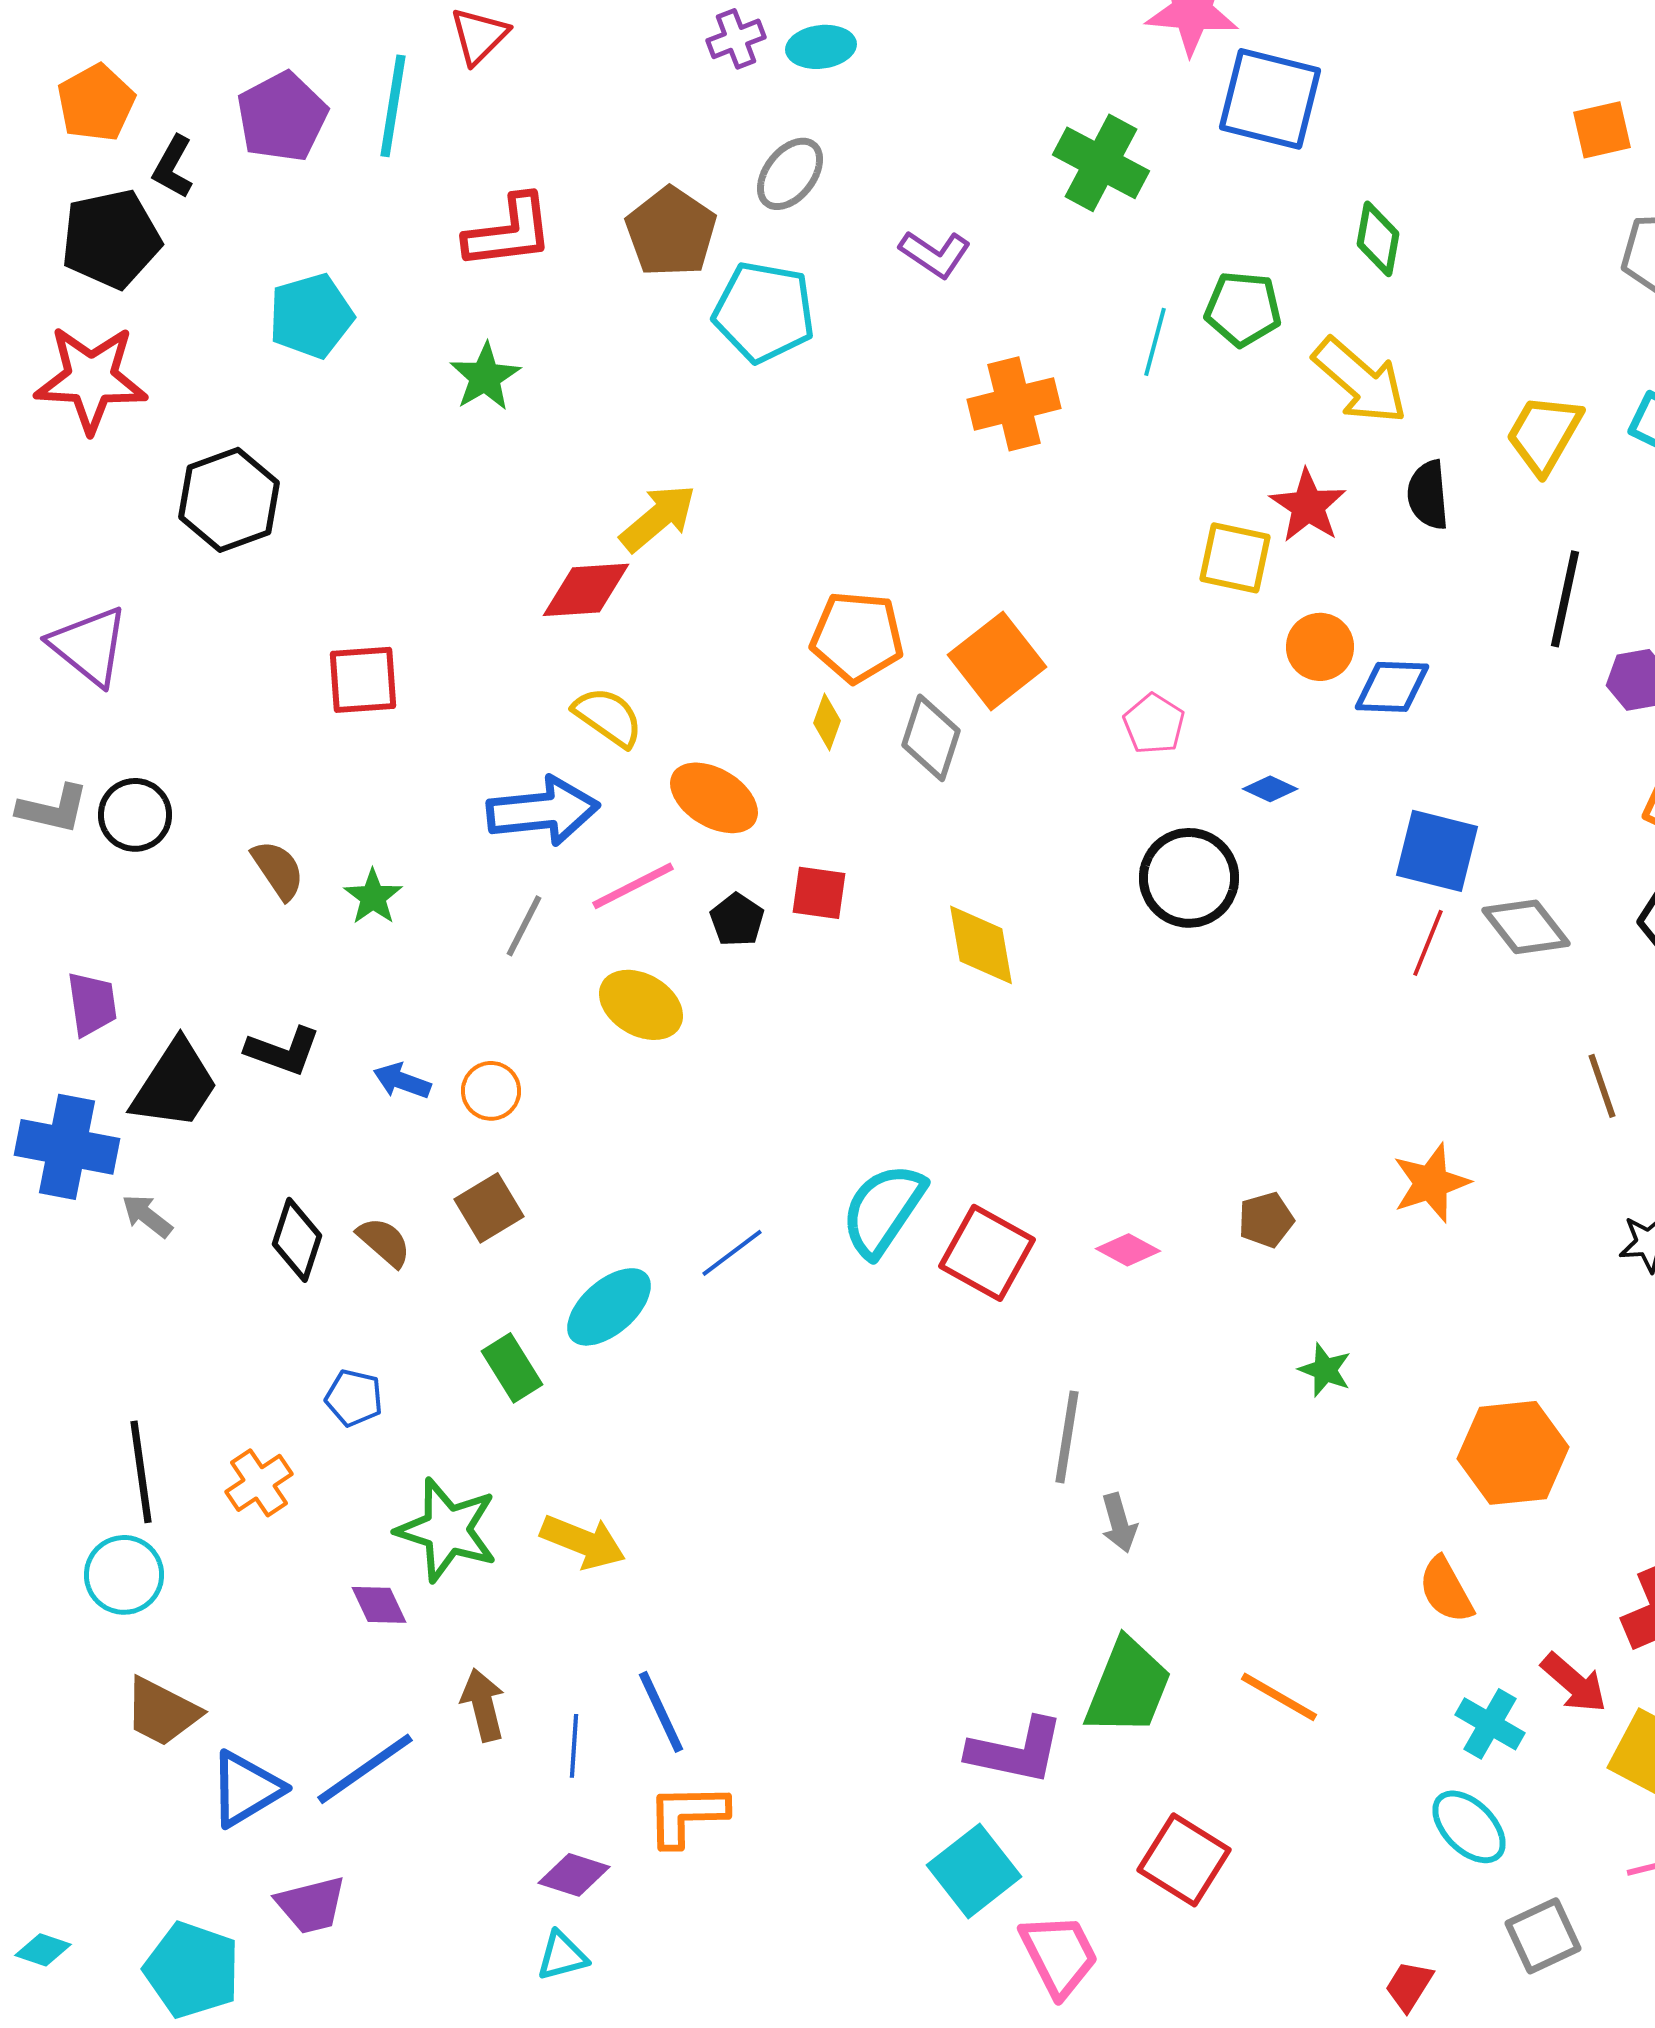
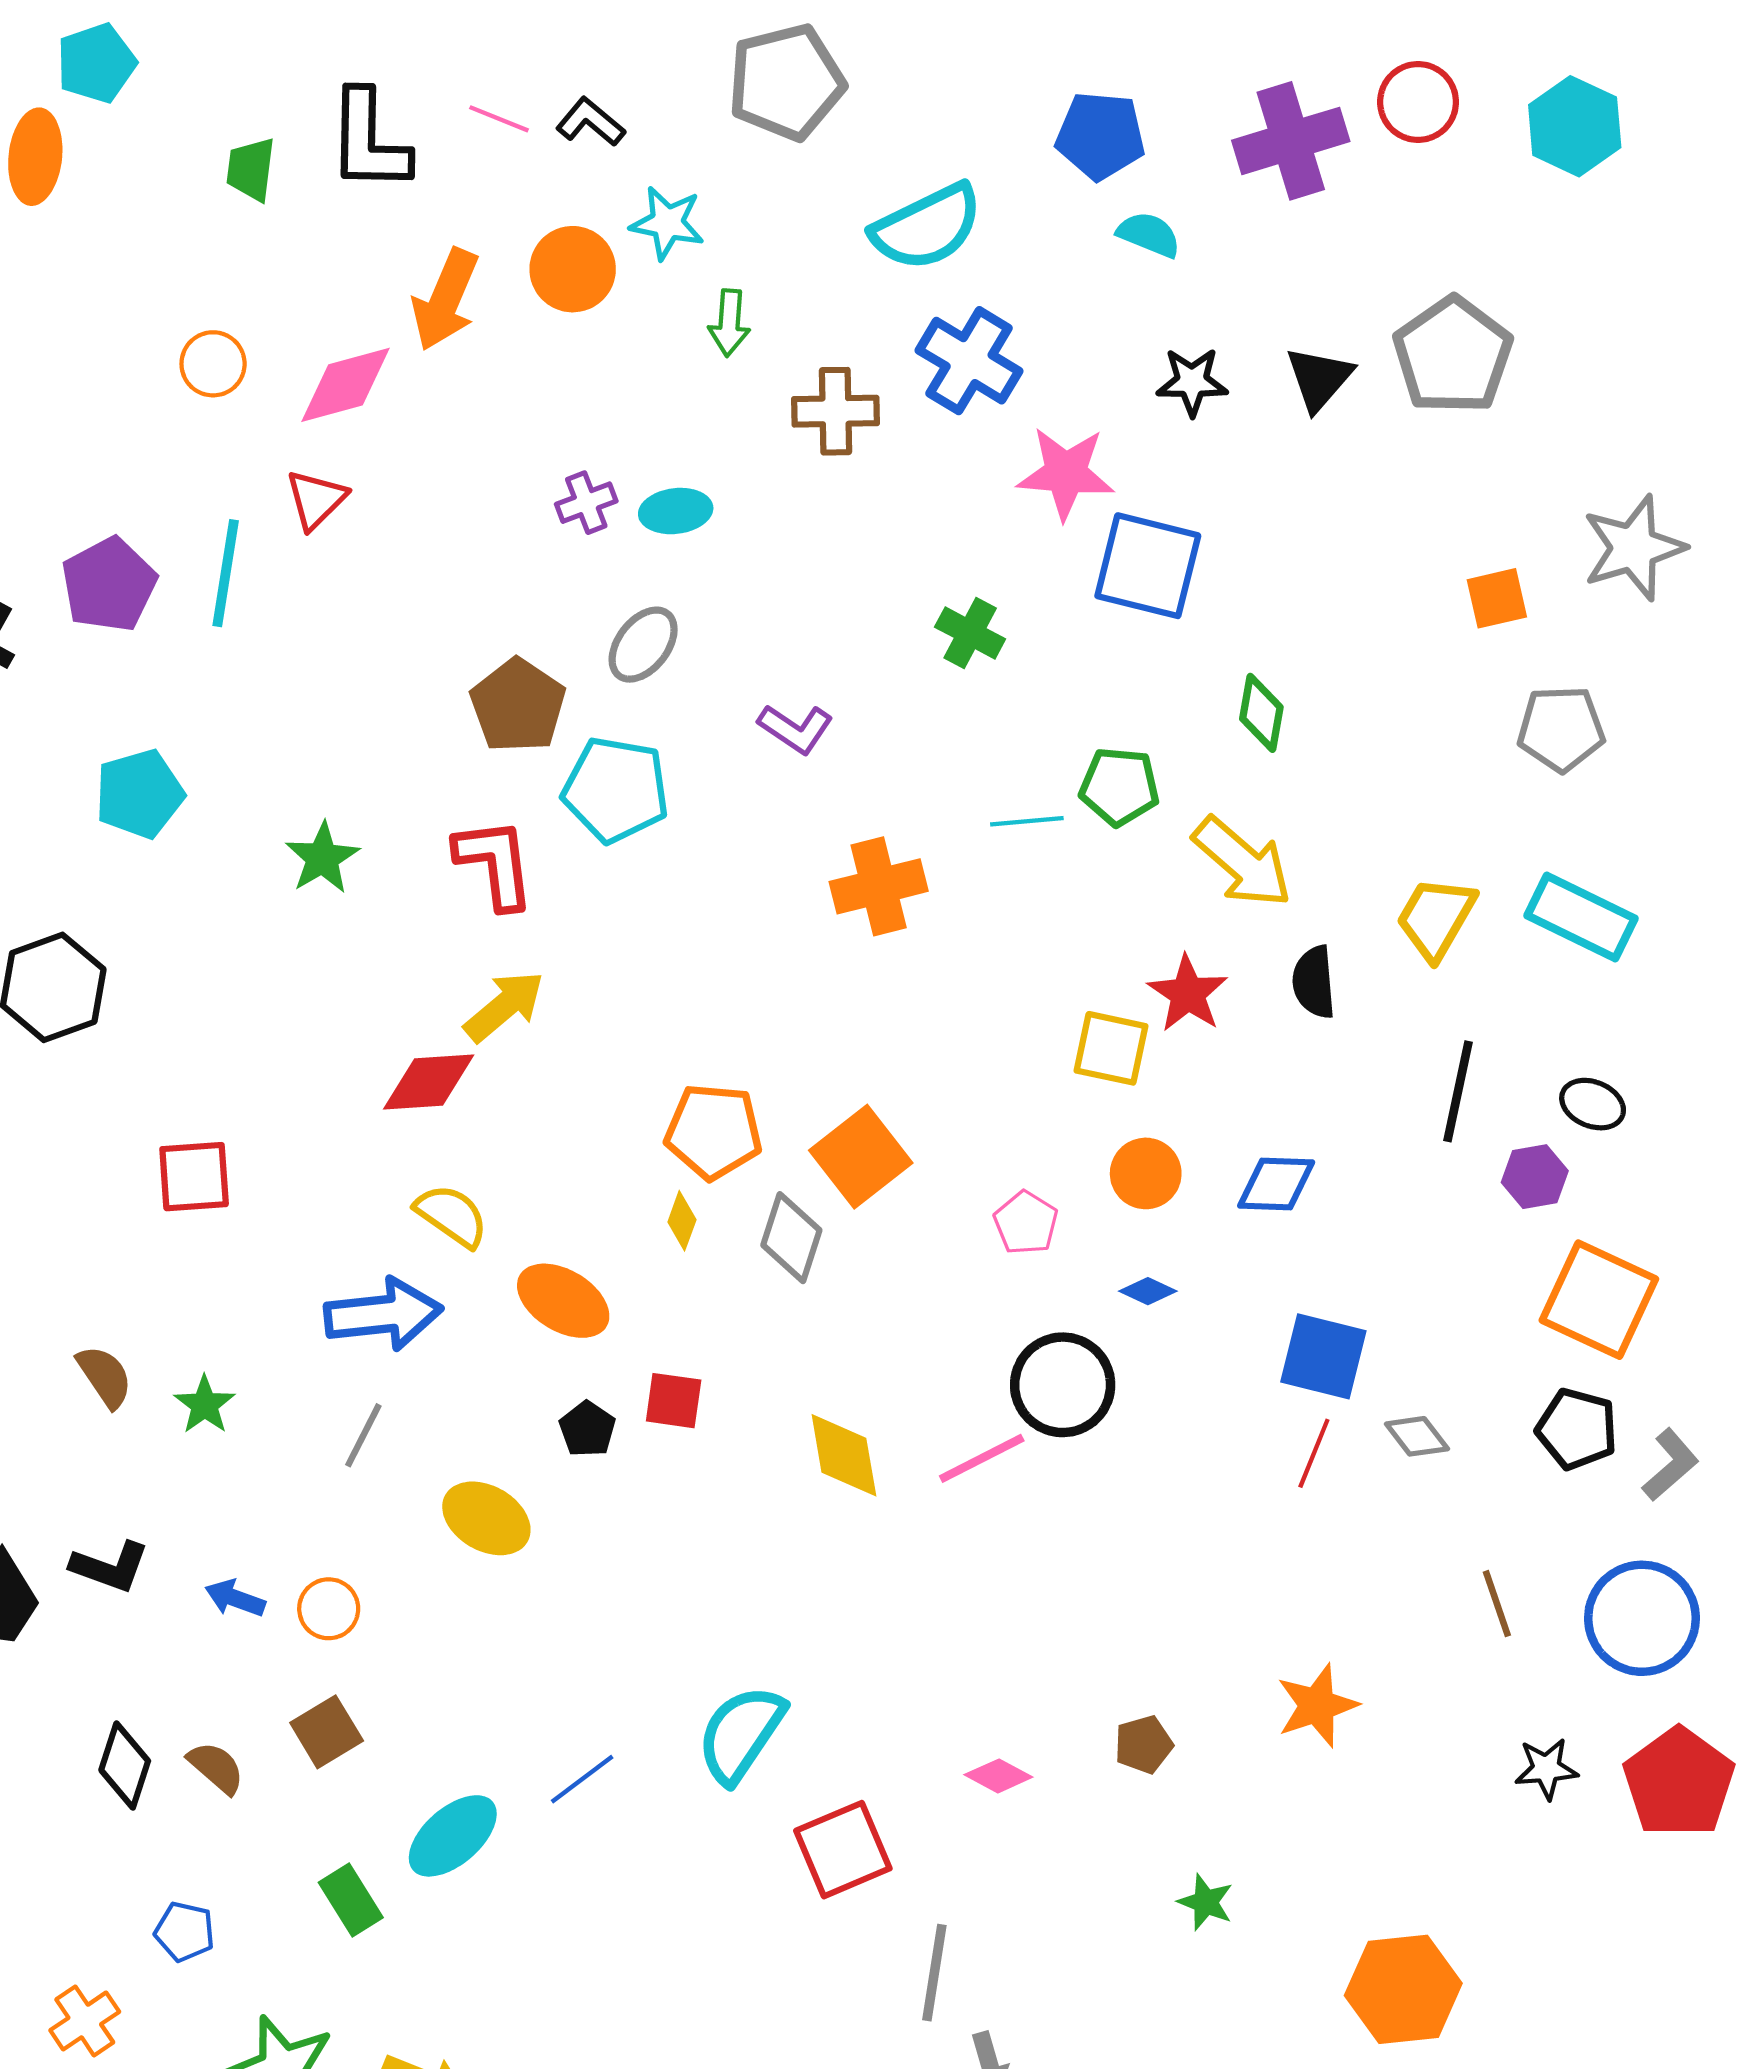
green cross: (1101, 163) -> (970, 633), size x0.7
red L-shape: (509, 232) -> (495, 863), moved, turned -90
cyan line: (1155, 342) -> (1027, 821), turned 70
orange circle: (1320, 647) -> (1146, 1173), moved
pink line: (633, 886) -> (982, 1458), moved
gray diamond: (1526, 927) -> (1417, 1436), size x0.7
red square: (987, 1253) -> (843, 1850), moved, turned 38

